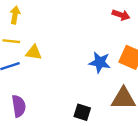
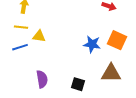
purple semicircle: (19, 106) -> (42, 79), moved

